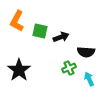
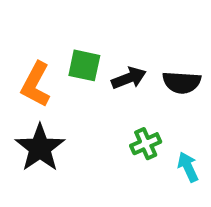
orange L-shape: (17, 21) -> (36, 84), moved
black semicircle: (86, 52) -> (182, 82), moved

